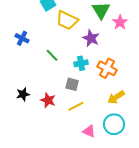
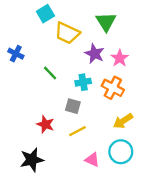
pink star: (120, 22) -> (120, 58), moved
black star: (23, 94) -> (32, 160), moved, size x1.5

